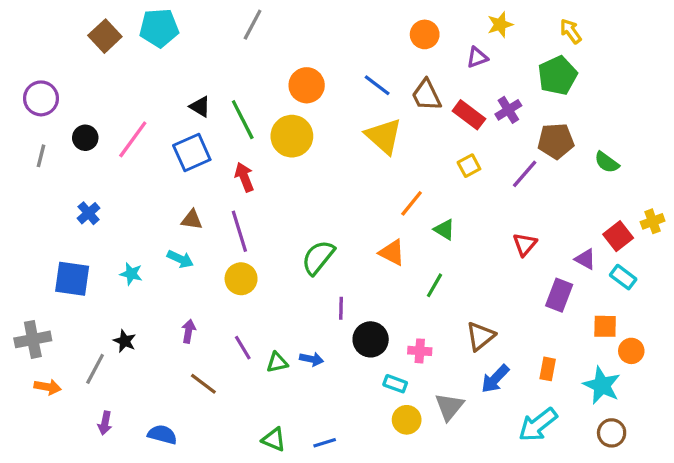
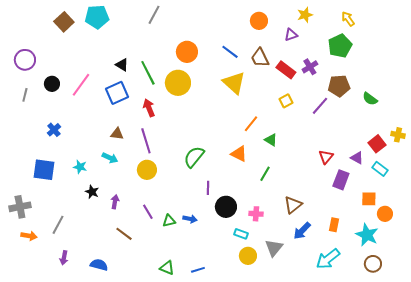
yellow cross: (653, 221) -> (398, 135), turned 32
red triangle: (525, 244) -> (326, 157), moved
black star: (125, 341) -> (92, 192), moved

